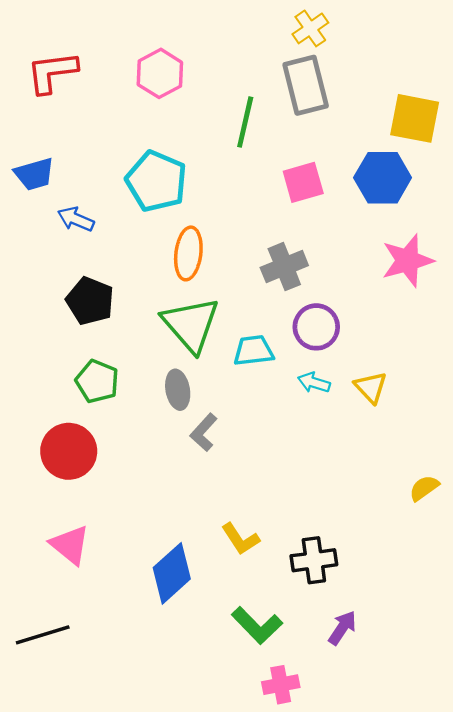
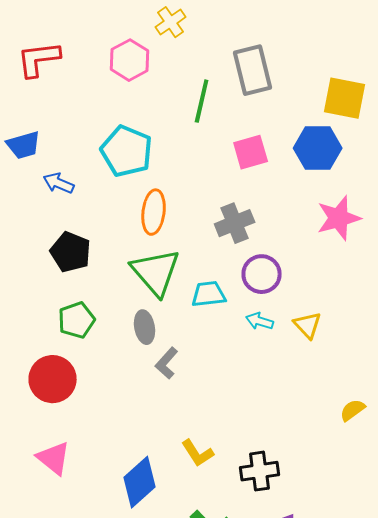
yellow cross: (310, 28) -> (171, 22), moved
green pentagon: (97, 381) -> (77, 320), turned 30

